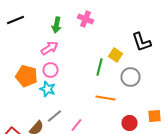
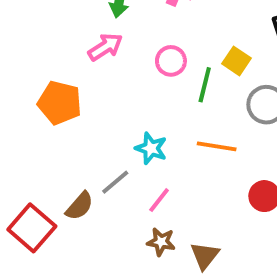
pink circle: (50, 70) -> (171, 61), moved
cyan star: (48, 89) -> (151, 148), moved

